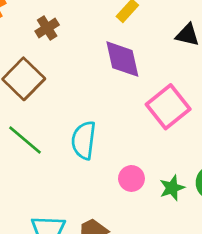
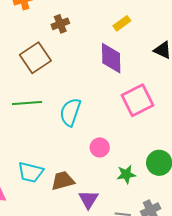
green line: (25, 140) -> (27, 103), turned -56
green star: (172, 188) -> (126, 174), moved

